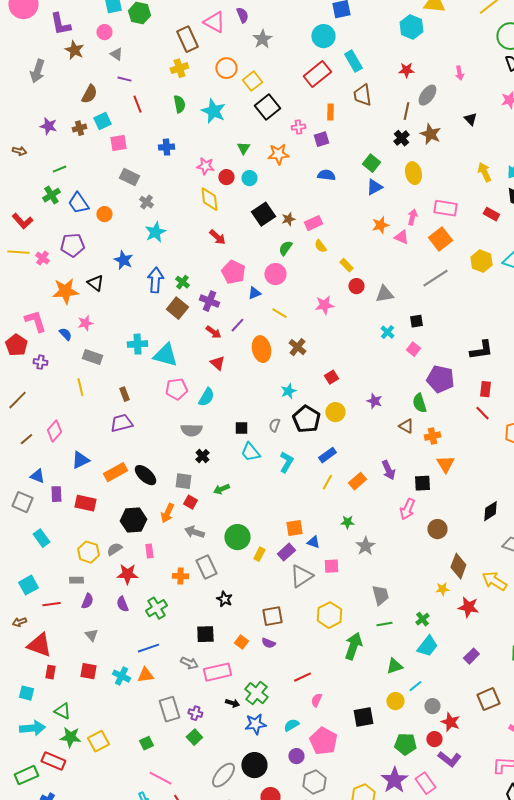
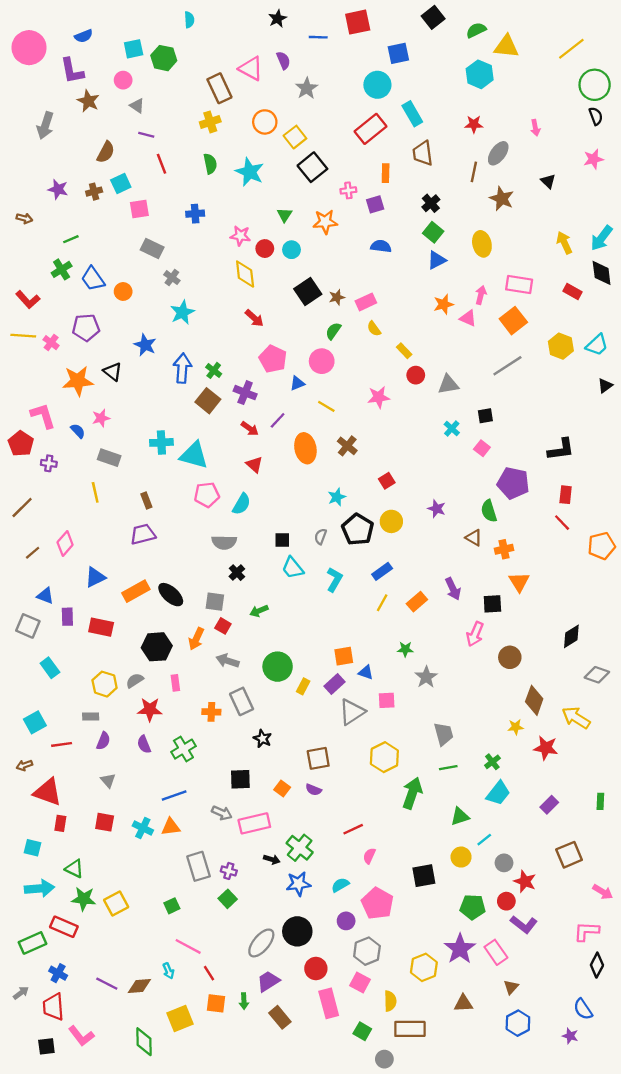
black cross: (401, 138) -> (431, 203), moved

